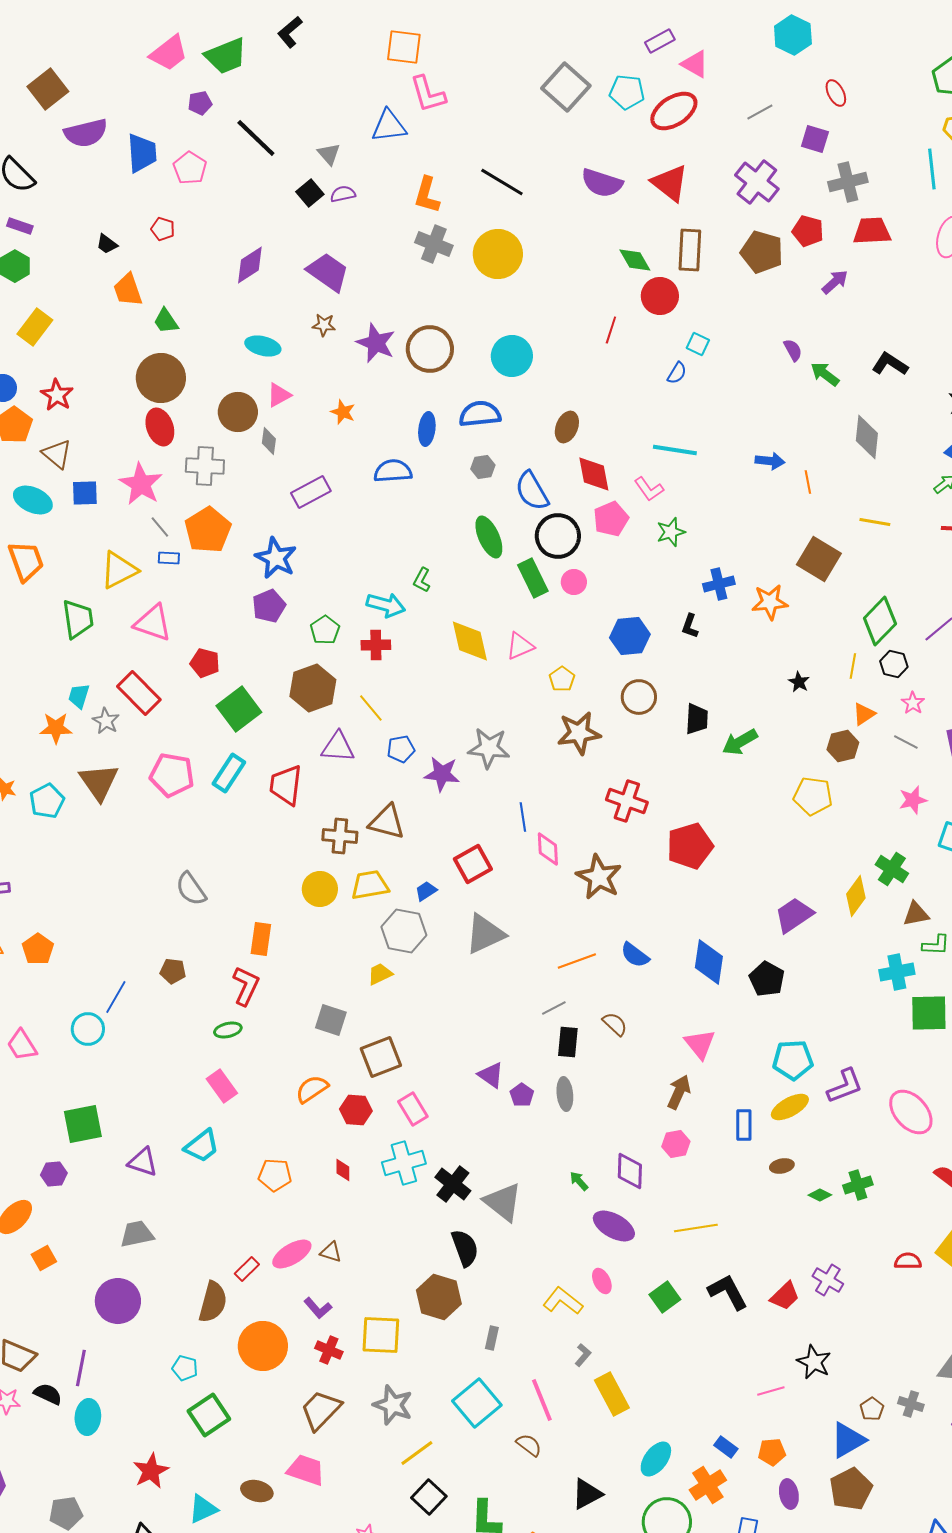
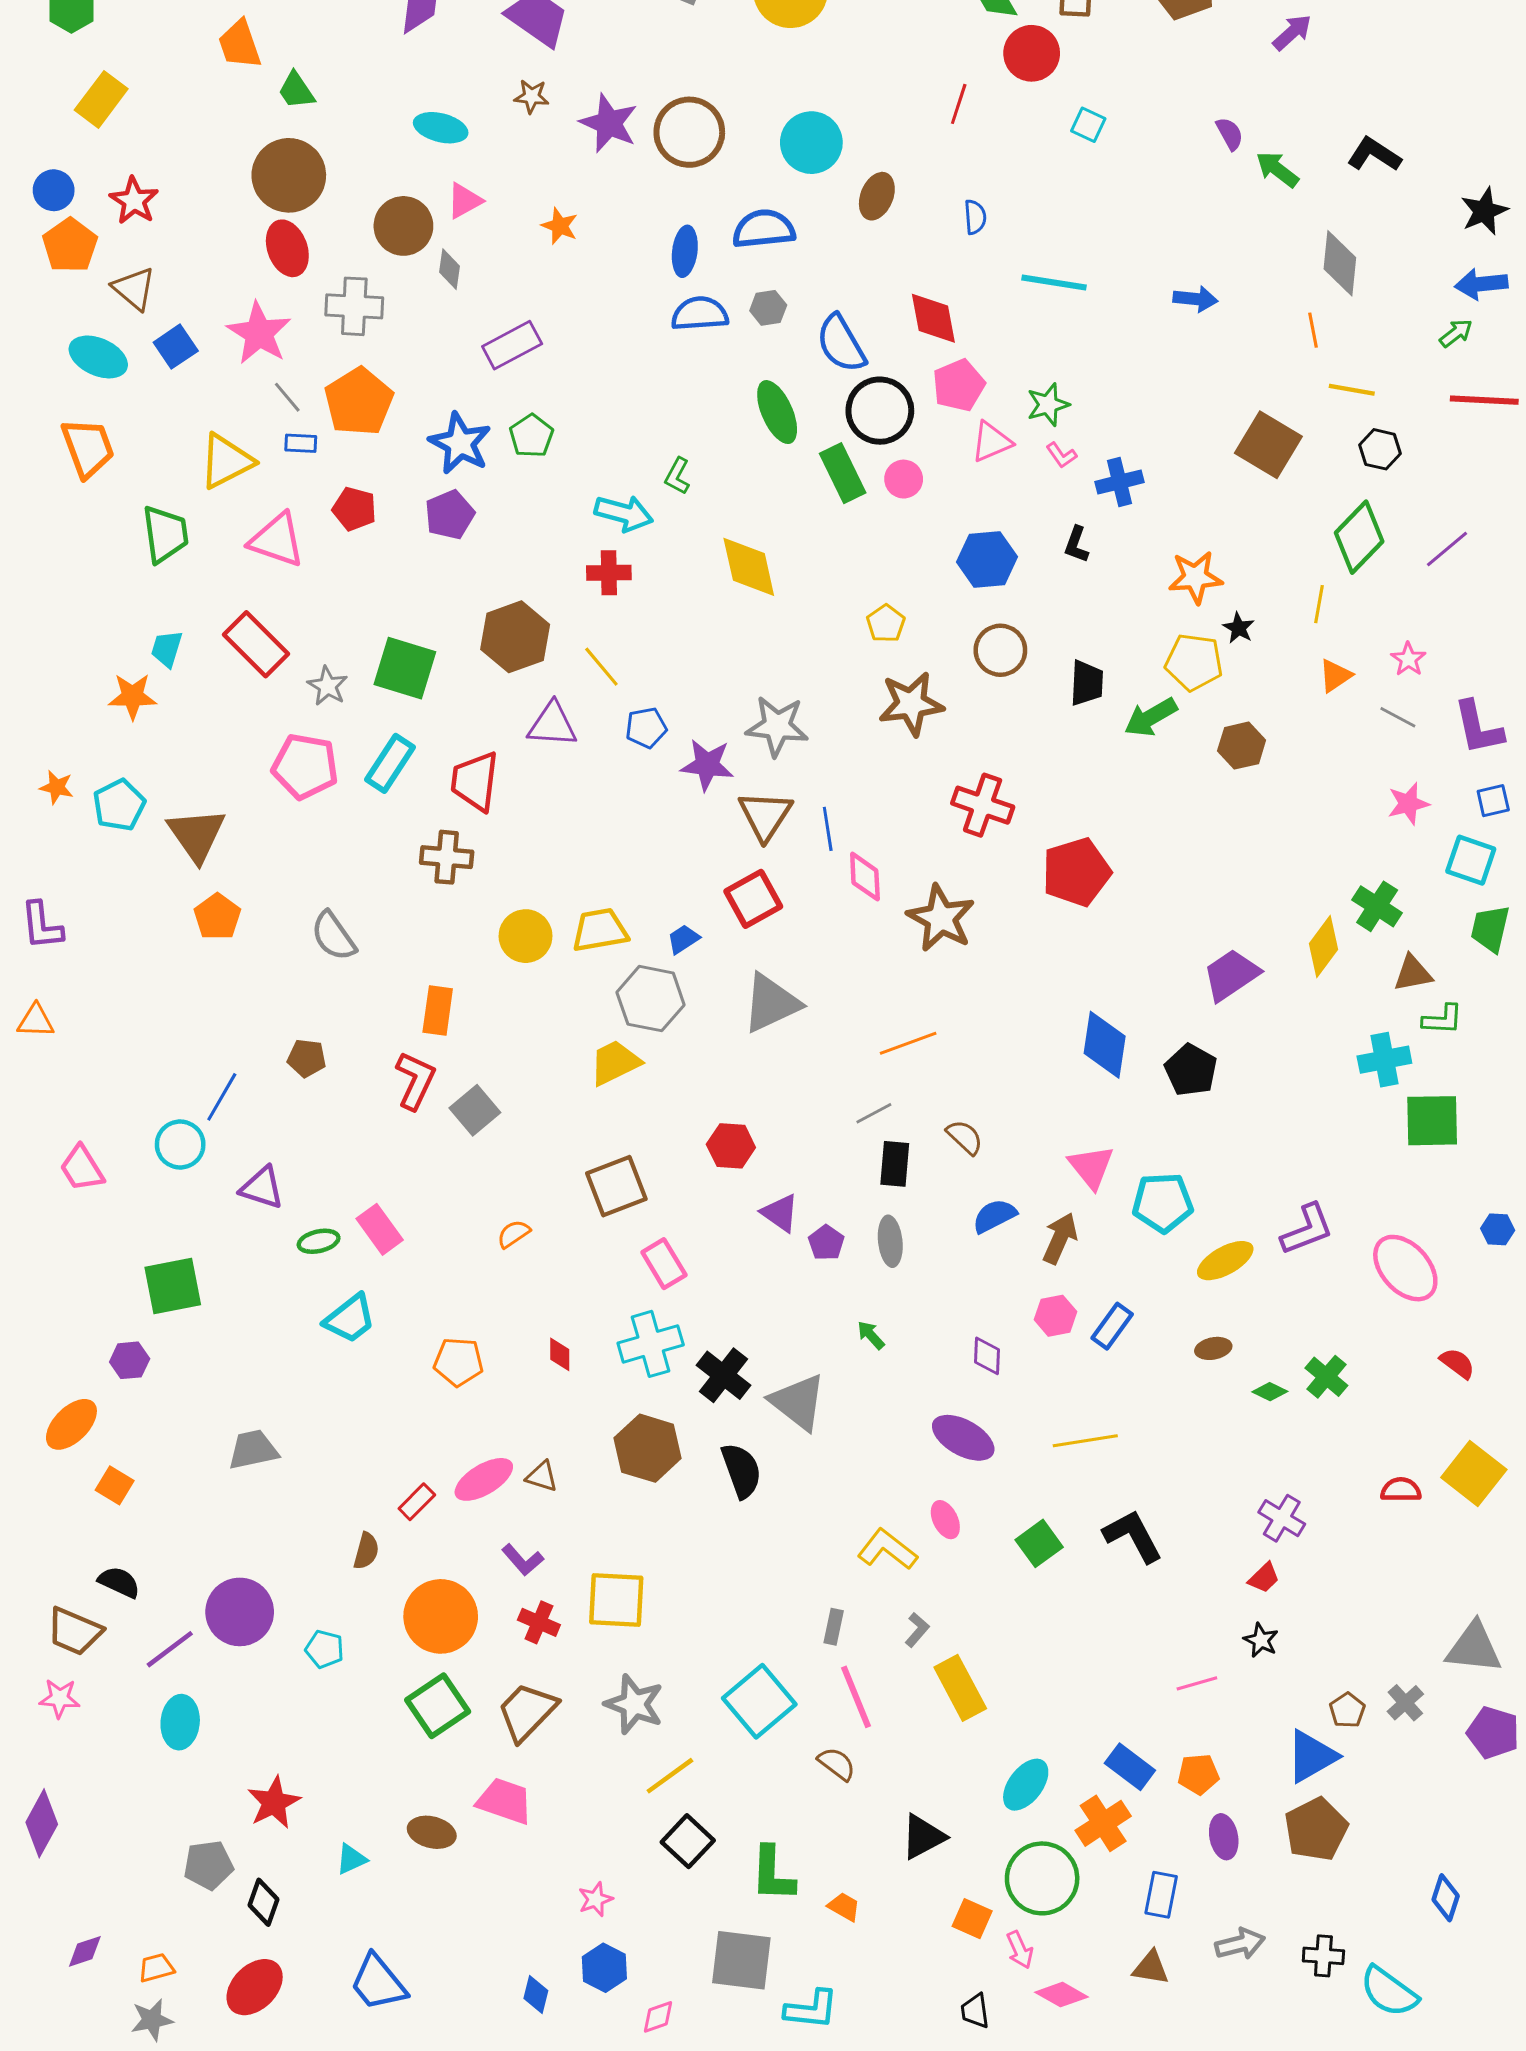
blue semicircle: (677, 373) -> (975, 217), moved, turned -35
brown ellipse: (567, 427) -> (877, 196), moved
blue semicircle: (393, 471) -> (700, 314), moved
orange line: (808, 482) -> (1313, 330), moved
pink L-shape: (649, 489) -> (1061, 455), moved, size x0.7
blue square: (85, 493) -> (176, 347), turned -32
orange star: (770, 602) -> (1195, 577), moved
green pentagon: (325, 630) -> (531, 436), moved
pink triangle: (520, 646) -> (991, 442), moved
red pentagon: (205, 663) -> (354, 509), moved
black hexagon: (894, 664) -> (1380, 449), moved
green square: (239, 709) -> (405, 668), turned -36
gray star: (106, 721) -> (328, 686), moved
brown hexagon: (843, 746) -> (1242, 746), moved
brown triangle: (99, 782) -> (197, 835), moved
yellow pentagon: (813, 796) -> (1194, 662), moved
brown triangle: (387, 822) -> (765, 815), moved, turned 48
brown cross: (340, 836) -> (447, 857), moved
orange pentagon: (38, 949) -> (217, 917), moved
blue semicircle: (635, 955) -> (994, 1216), moved, turned 116
yellow trapezoid: (380, 974) -> (615, 1063), size x1.4
gray square: (331, 1020) -> (475, 1110), moved, turned 32
green ellipse: (228, 1030) -> (319, 1241), moved
cyan pentagon: (793, 1060) -> (1163, 1203), moved
orange semicircle: (312, 1089) -> (514, 1234), size x0.7
red hexagon: (356, 1110) -> (731, 1146), moved
blue rectangle: (744, 1125) -> (1112, 1326), moved, turned 36
purple triangle: (143, 1162) -> (262, 1188), moved
purple diamond: (630, 1171) -> (987, 1356), size x0.7
green arrow: (579, 1181) -> (871, 1335), moved
green cross: (858, 1185) -> (1326, 1377), turned -32
orange square: (44, 1258) -> (115, 1485), turned -30
red trapezoid: (785, 1296) -> (1264, 1578), moved, size x0.7
brown hexagon: (439, 1297) -> (648, 1448), moved
purple circle: (118, 1301) -> (240, 1612), moved
brown semicircle: (213, 1302) -> (366, 1551), size x0.6
gray rectangle: (492, 1338) -> (834, 1627), moved
black star: (814, 1362) -> (1261, 1640), size x0.7
purple line: (81, 1368) -> (170, 1649), turned 42
black semicircle: (48, 1394) -> (119, 1582), moved
gray cross: (911, 1404) -> (1405, 1703), turned 30
green square: (209, 1415) -> (438, 1706), moved
blue rectangle: (726, 1447) -> (1130, 1767), size x1.4
cyan triangle: (203, 1509) -> (351, 1859), size x0.7
gray pentagon: (66, 1513) -> (208, 1865), moved

